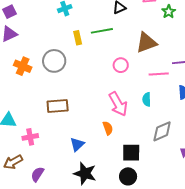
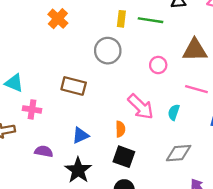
gray circle: (54, 61) -> (108, 51), moved
orange cross: (23, 66) -> (58, 19), moved
pink arrow: (118, 104) -> (141, 107), turned -35
black square: (131, 153) -> (124, 157), moved
purple semicircle: (37, 174) -> (44, 151), moved, turned 49

